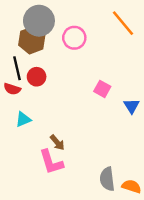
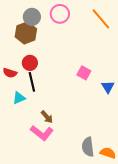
gray circle: (39, 21) -> (32, 17), size x0.7
pink circle: (74, 38) -> (60, 14), moved
black line: (17, 68) -> (32, 82), moved
pink L-shape: (51, 162) -> (42, 133), turned -35

